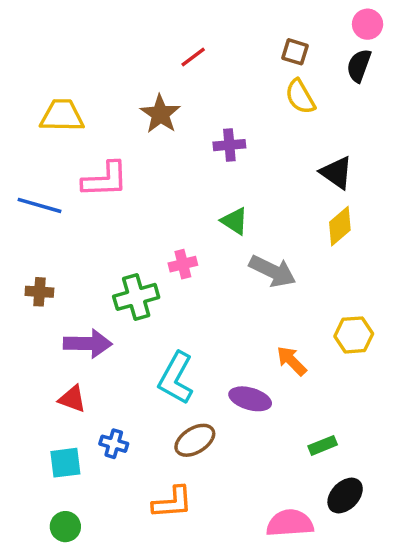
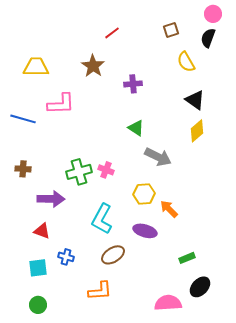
brown square: (295, 52) -> (171, 30), turned -35
yellow semicircle: (300, 97) -> (186, 62), moved
pink cross: (183, 264) -> (106, 170), moved, turned 35
yellow hexagon: (354, 335) -> (144, 194), moved

